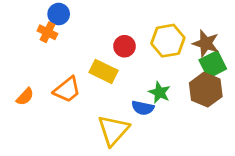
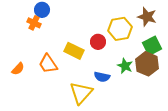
brown star: (206, 43) -> (147, 17), moved
red circle: (125, 46) -> (98, 42), moved
orange trapezoid: (67, 90) -> (48, 64), turned 95
green star: (160, 92) -> (125, 66), moved

